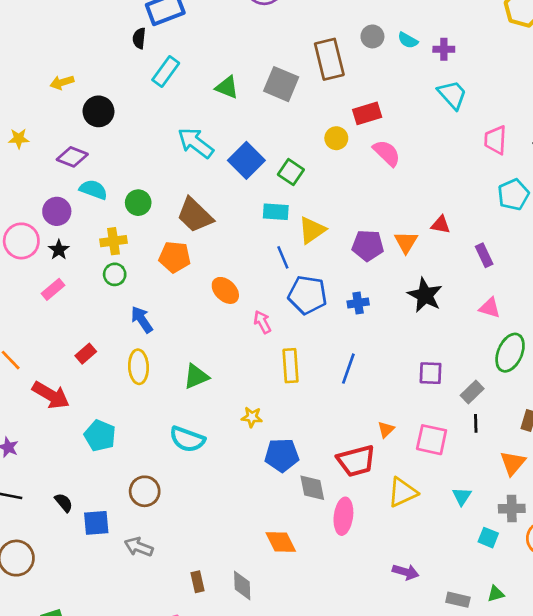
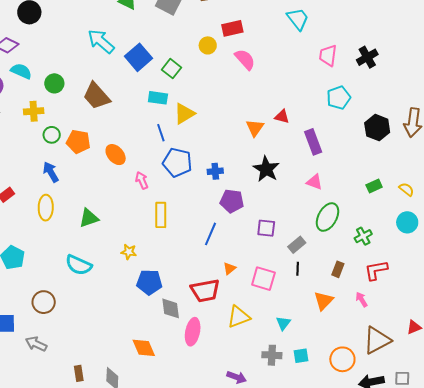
purple pentagon: (368, 245) -> (232, 201), moved
purple rectangle: (484, 255) -> (313, 142), size x1.4
orange pentagon: (175, 257) -> (78, 142), moved
green circle: (115, 274) -> (52, 135), moved
blue line: (348, 369) -> (210, 234), moved
gray cross: (512, 509) -> (272, 355), moved
cyan square: (488, 538) -> (301, 356), turned -35

